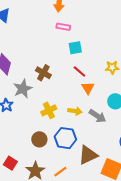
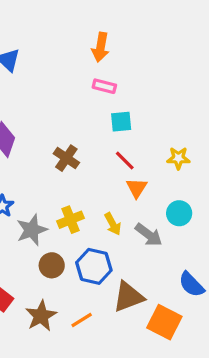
gray star: (23, 89) -> (32, 230), moved
yellow arrow: (75, 111) -> (113, 224), turned 48

